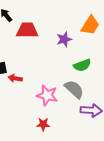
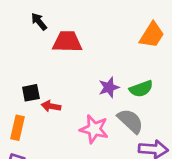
purple star: (64, 39) -> (109, 87), moved

